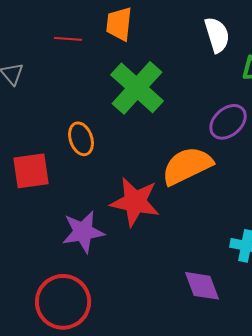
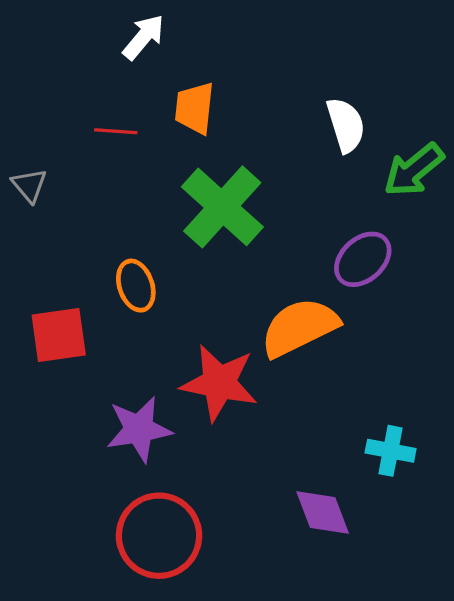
red circle: (63, 302) -> (159, 536), moved

